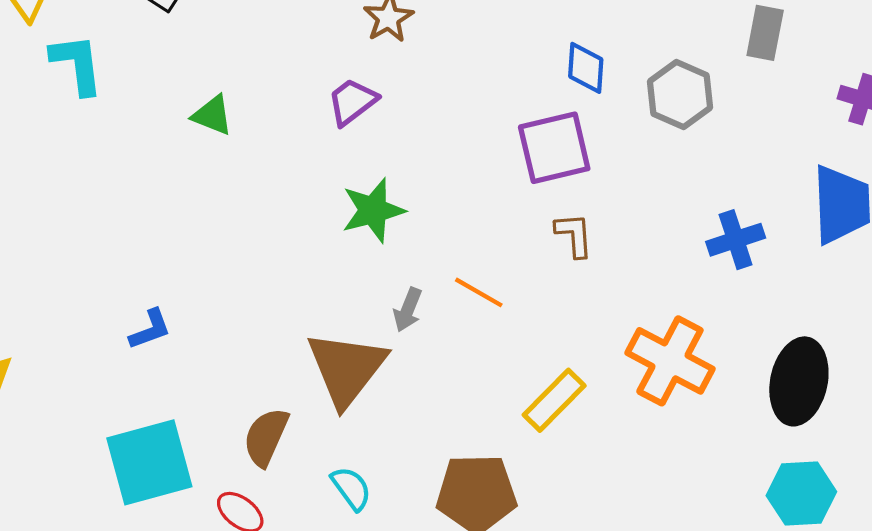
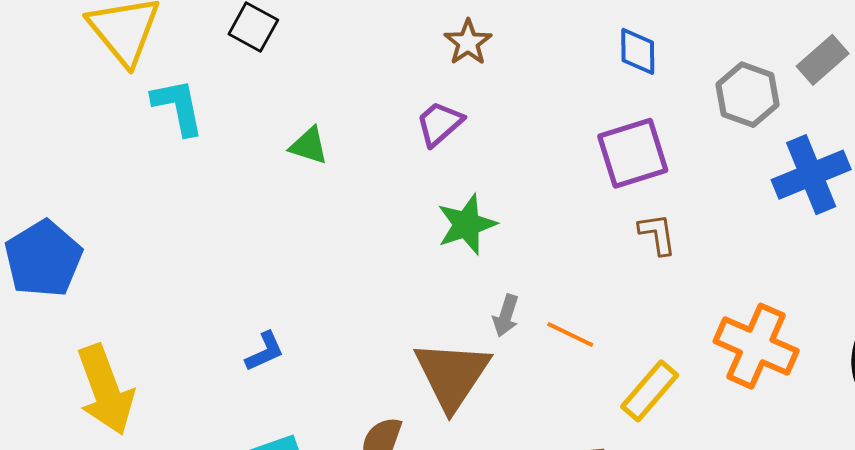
gray rectangle: (765, 33) -> (823, 60), moved, turned 42
blue diamond: (586, 68) -> (638, 51), moved
blue cross: (736, 240) -> (811, 175), moved, size x1.4
orange line: (479, 292) -> (570, 335), moved

